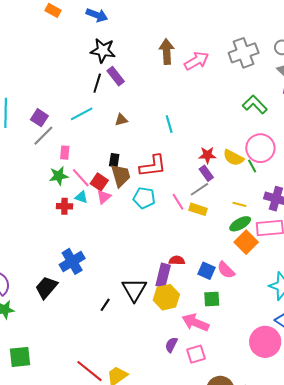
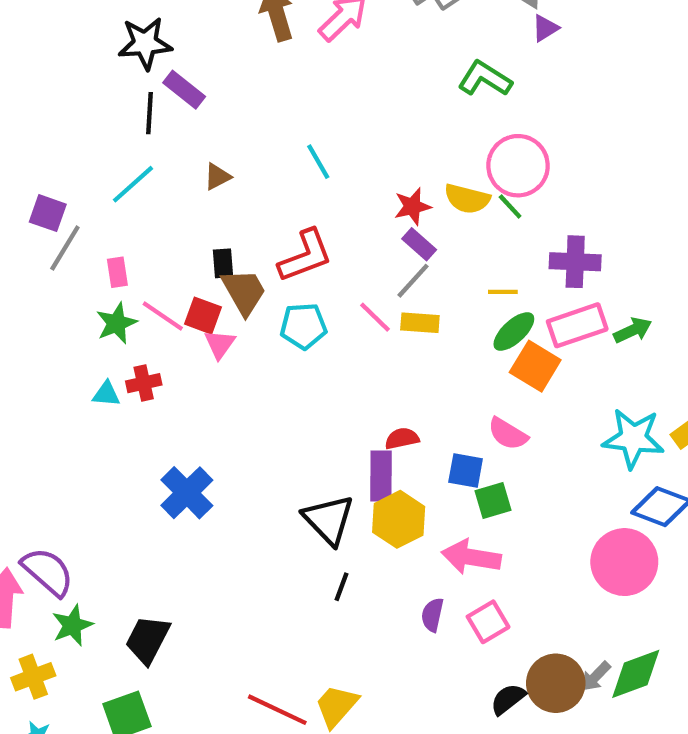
cyan triangle: (81, 197) -> (106, 394), moved
blue square: (207, 271) -> (466, 470), moved
black trapezoid: (46, 287) -> (148, 640), moved
black line: (105, 305) -> (342, 587), moved

